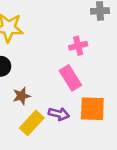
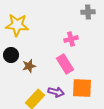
brown star: (21, 96) -> (29, 66), moved

